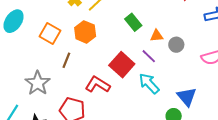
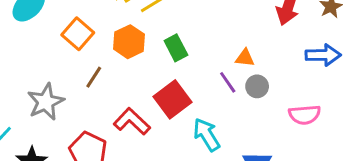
green rectangle: (133, 22) -> (176, 48), moved
orange triangle: (157, 36) -> (245, 58), moved
purple line: (149, 56) -> (228, 82), moved

